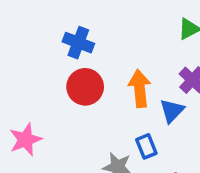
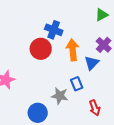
blue cross: (78, 43) -> (54, 30), moved

